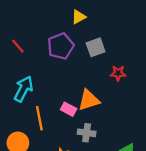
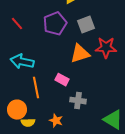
red star: (118, 73) -> (106, 48), size x1.5
cyan arrow: (24, 89) -> (22, 62), turned -105
orange triangle: (89, 100) -> (80, 54), moved

